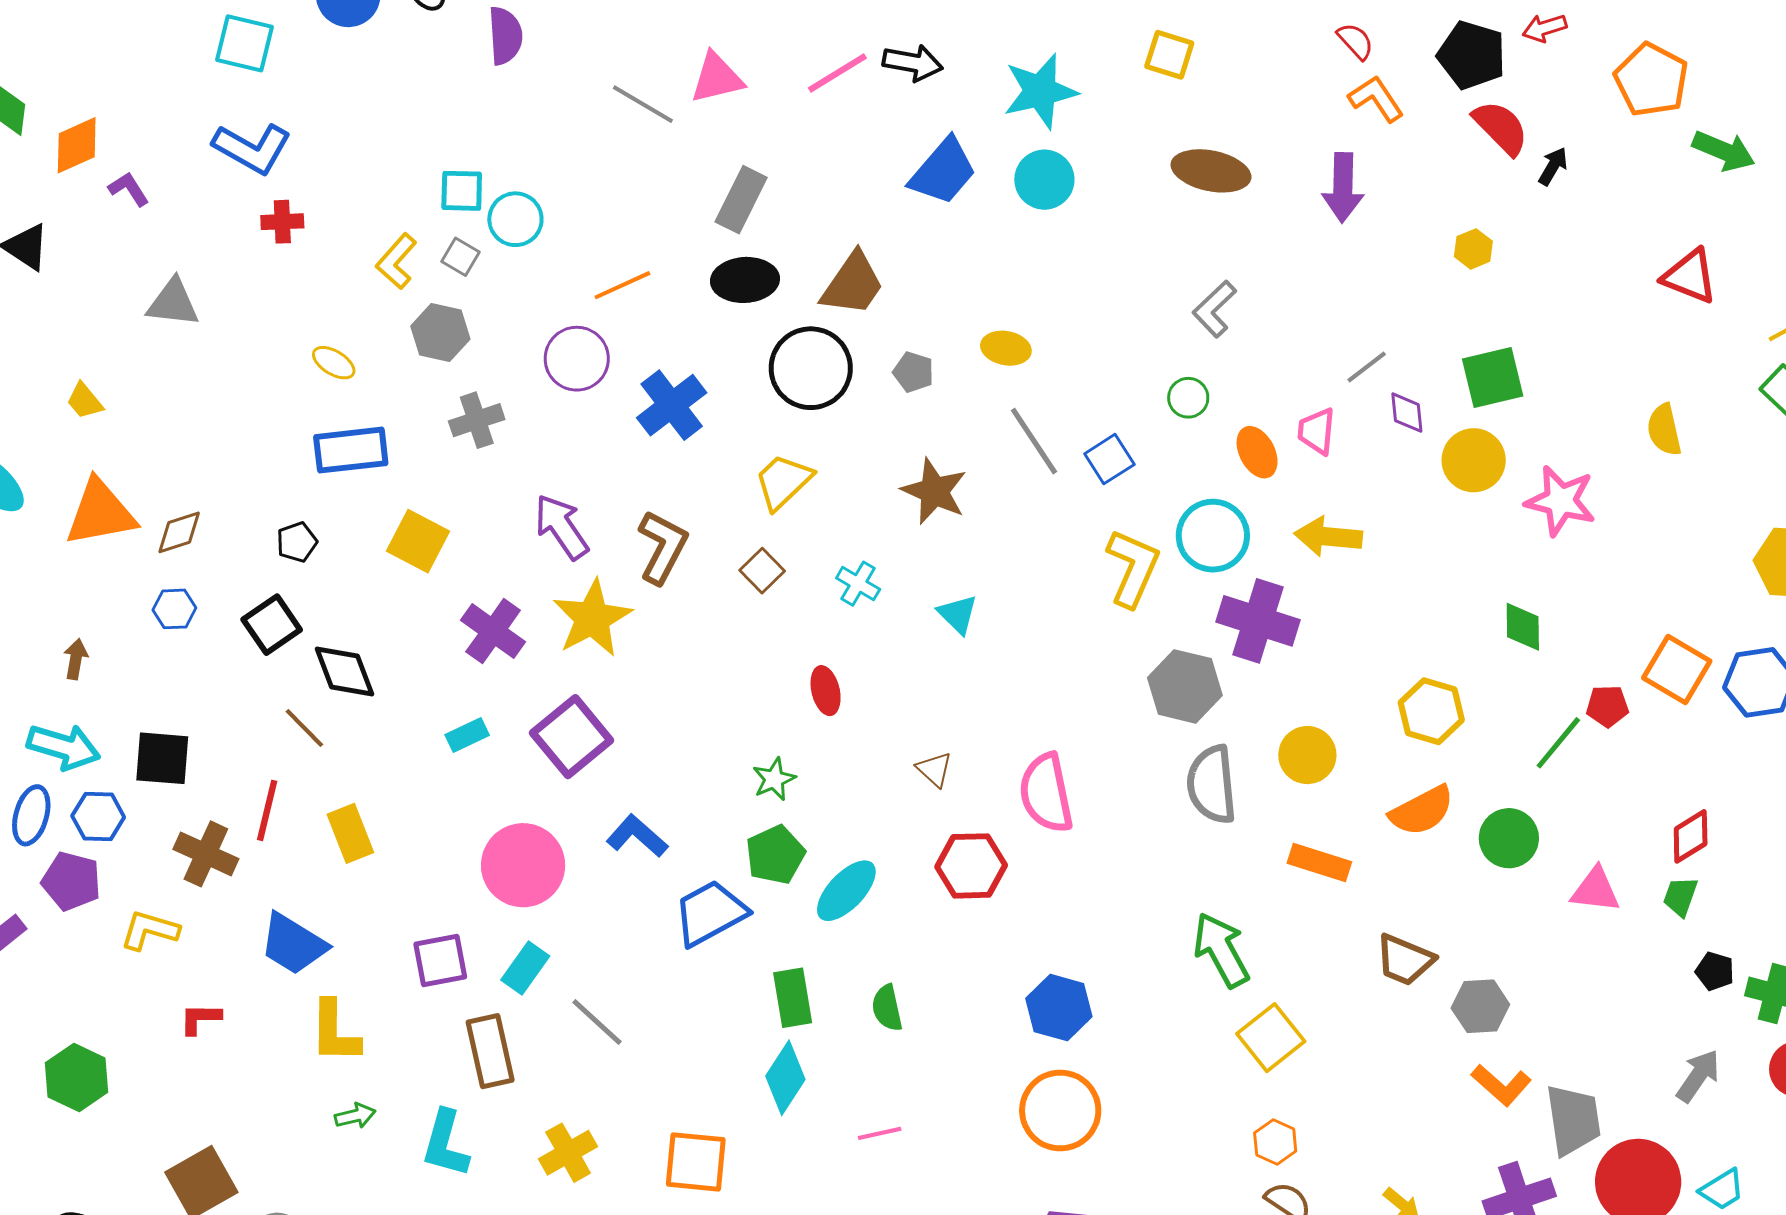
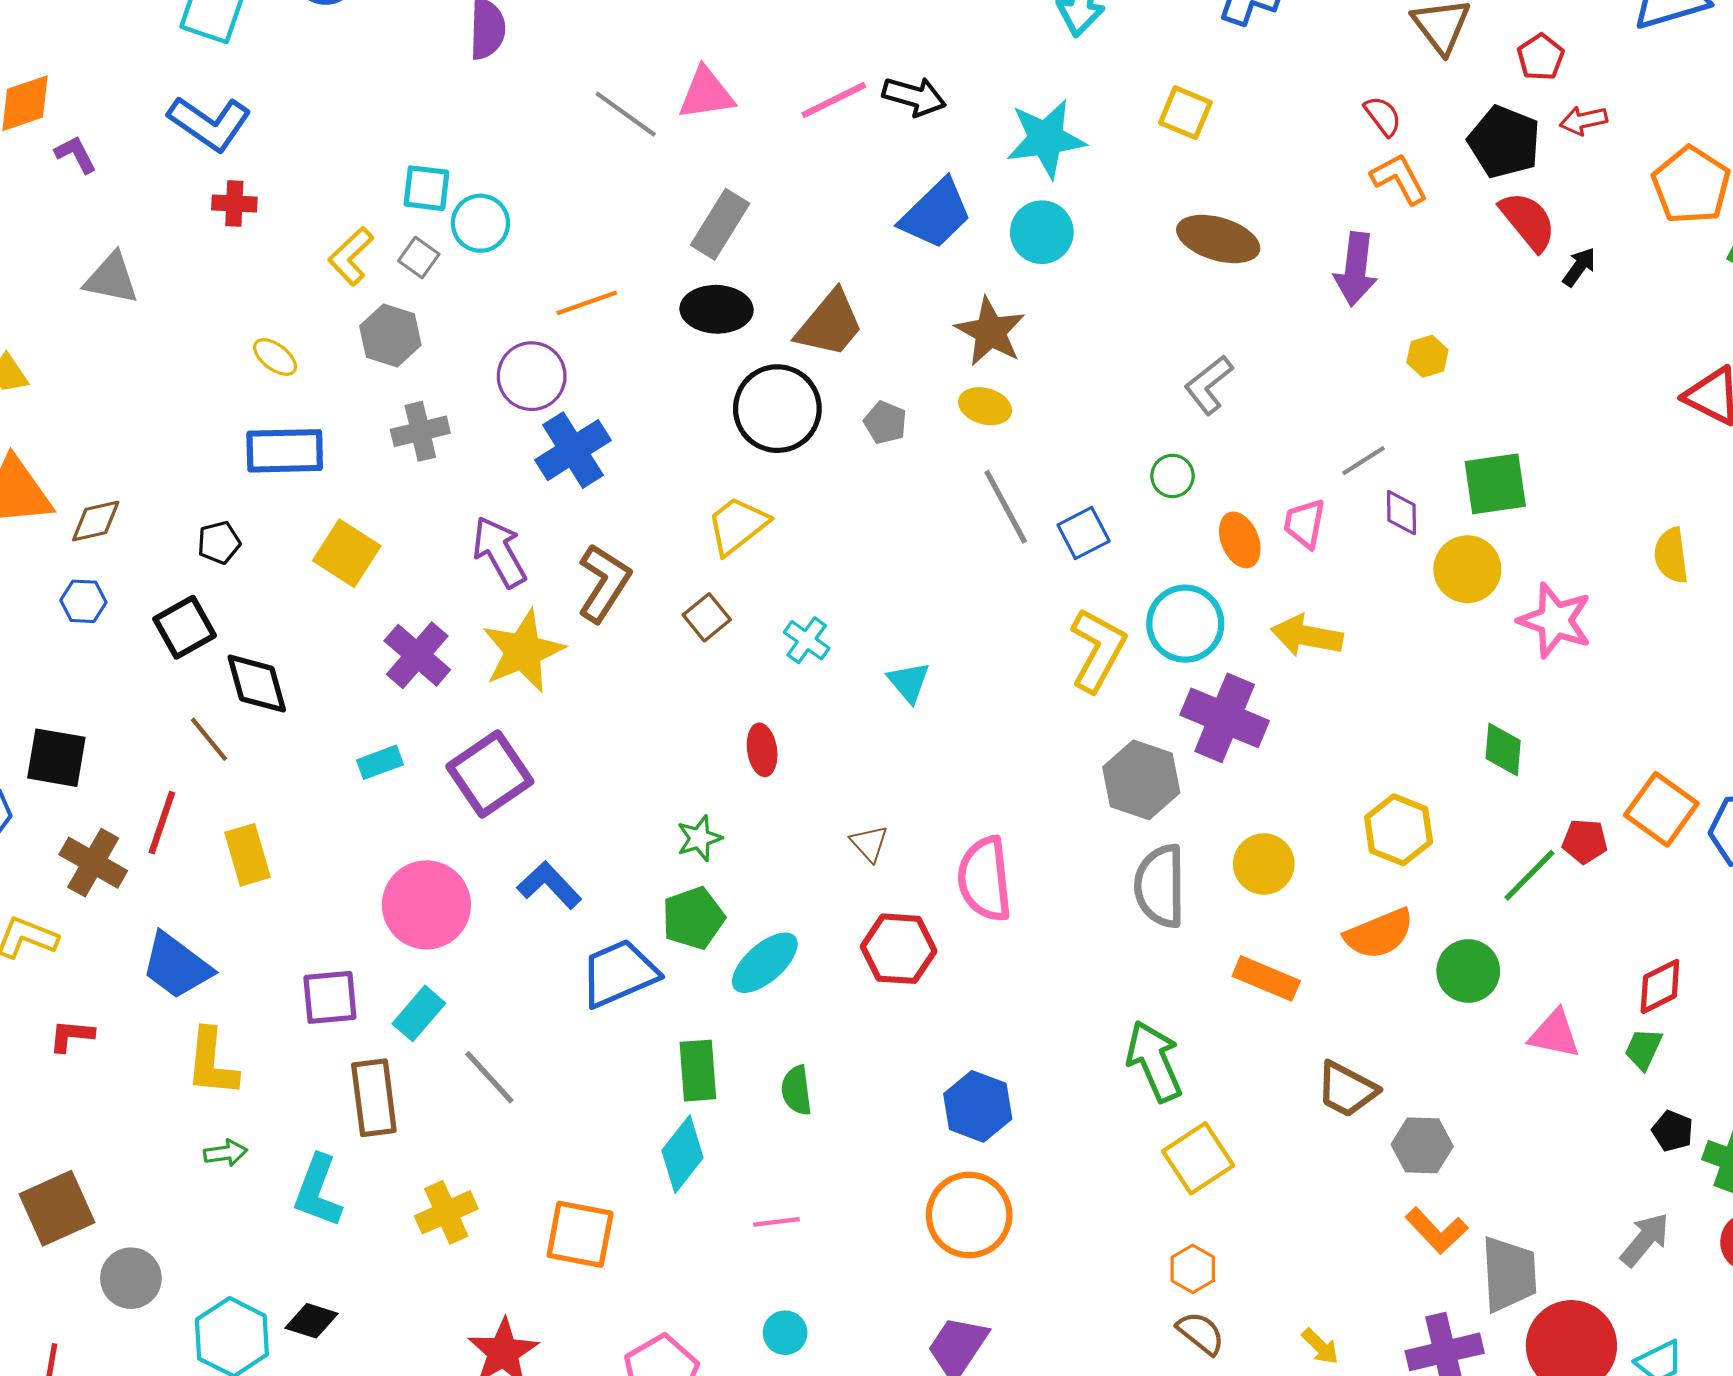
yellow hexagon: (1473, 249) -> (1427, 356), moved
blue cross: (672, 405) -> (573, 450), moved
brown star: (934, 491) -> (990, 332), moved

